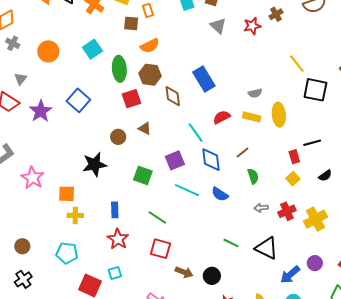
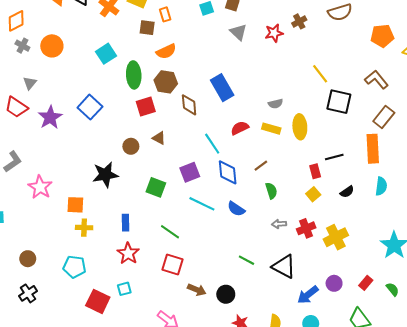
orange circle: (48, 51) -> (52, 46), moved

